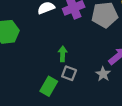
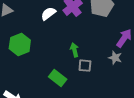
green rectangle: (49, 86) -> (58, 78), moved, turned -66

